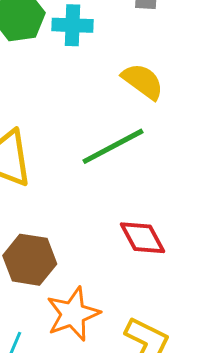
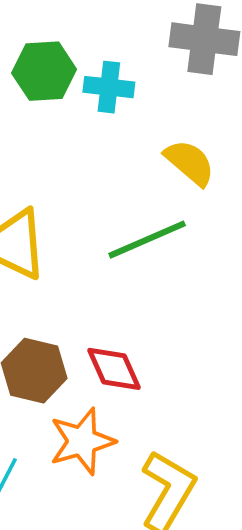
red diamond: (143, 238) -> (114, 369), moved

